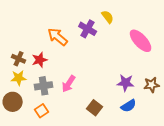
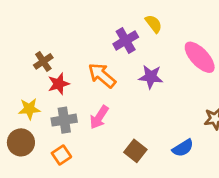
purple cross: (88, 29) -> (126, 40), turned 30
orange arrow: (58, 37) -> (102, 75), moved
brown cross: (19, 59) -> (43, 61), moved, turned 32
purple star: (126, 83) -> (151, 77), moved

